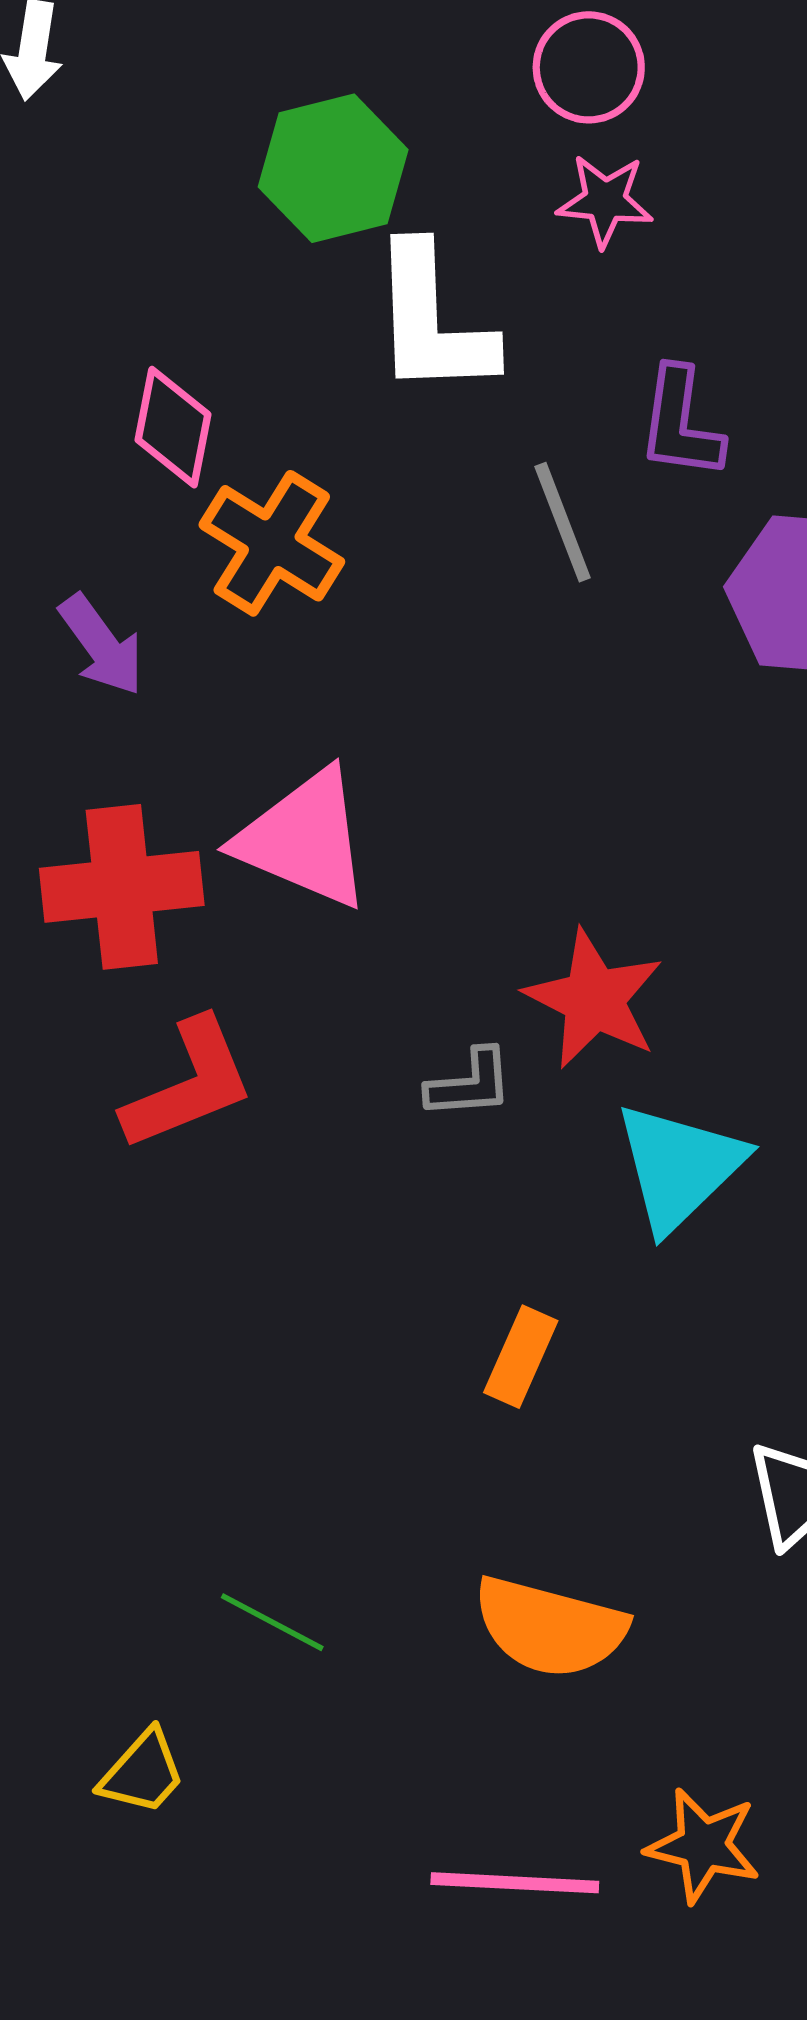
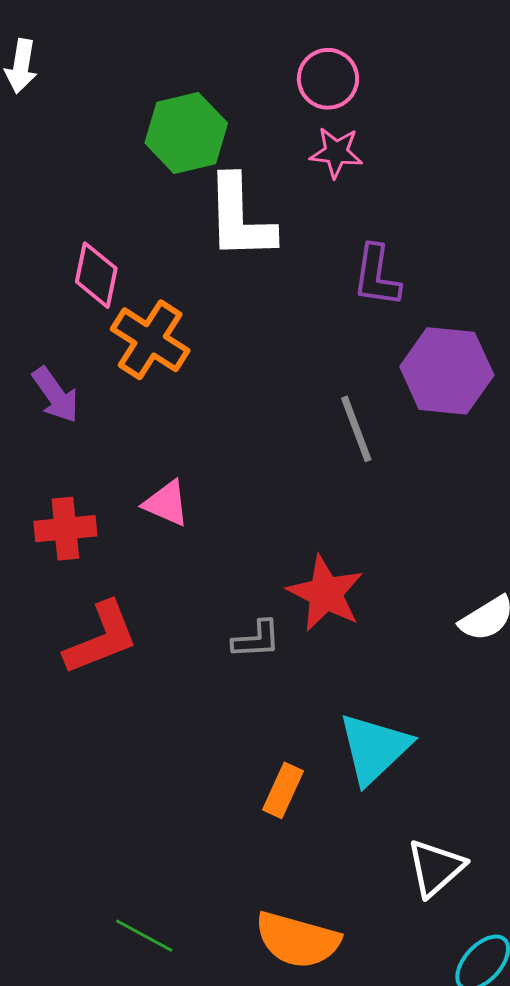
gray line: (563, 522) -> (356, 429), moved
pink triangle: (304, 839) -> (166, 503), size x0.6
red cross: (122, 887) -> (65, 529), size x0.7
cyan triangle: (679, 1167) -> (374, 748), moved

